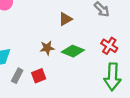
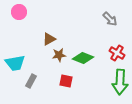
brown triangle: (65, 19) -> (49, 39), moved
red square: (39, 76) -> (66, 81), moved, turned 32

